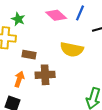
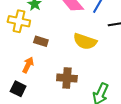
brown cross: (45, 75) -> (67, 78), moved

